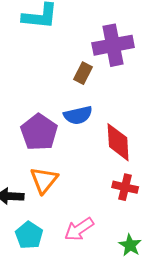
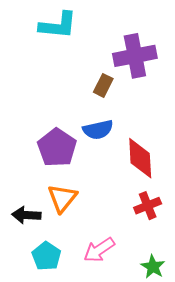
red cross: (125, 187) -> (148, 206), turned -35

